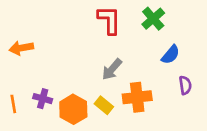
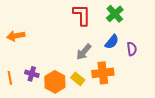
blue semicircle: (171, 55) -> (112, 42), moved
purple semicircle: (185, 85) -> (132, 49), moved

